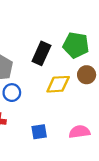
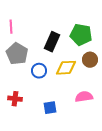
blue circle: (12, 93) -> (39, 71), moved
pink semicircle: (79, 132) -> (84, 97), moved

